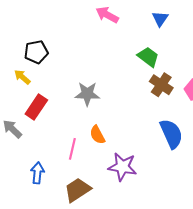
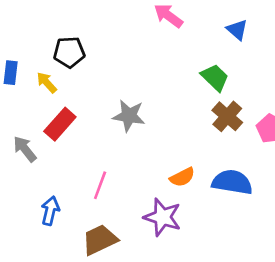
blue triangle: (160, 19) -> (237, 30), turned -30
blue semicircle: (171, 134) -> (232, 182), turned -64
orange semicircle: (97, 135) -> (182, 177), moved, turned -96

